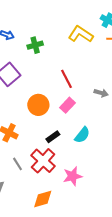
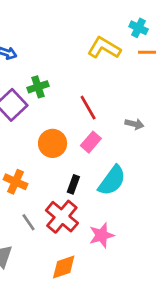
green cross: (35, 45) -> (38, 87), moved
cyan semicircle: (82, 135) -> (112, 181), size x1.4
black rectangle: (53, 137) -> (73, 184), turned -32

